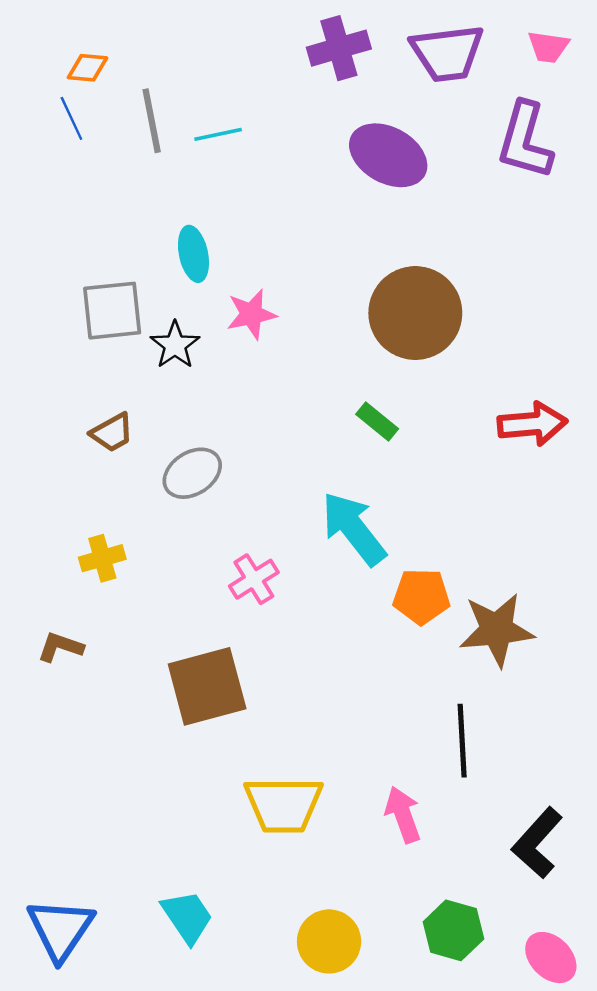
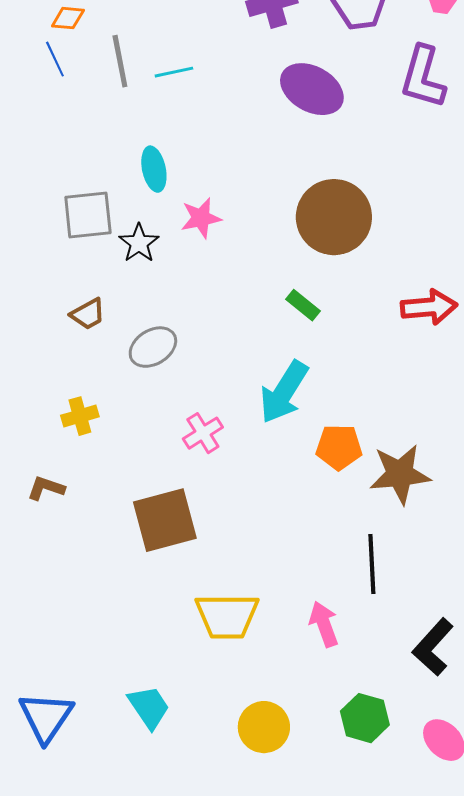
cyan arrow: (354, 529) -> (284, 392), turned -110

